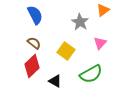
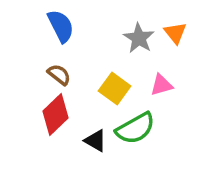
orange triangle: (103, 10) -> (175, 33), moved, turned -32
pink triangle: (100, 43) -> (161, 85), moved, turned 32
green semicircle: (91, 74) -> (135, 128), moved

